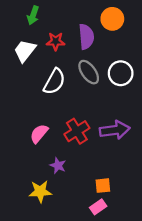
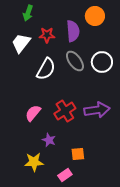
orange square: (103, 186) -> (78, 154), moved
pink rectangle: (98, 207) -> (65, 175), moved

